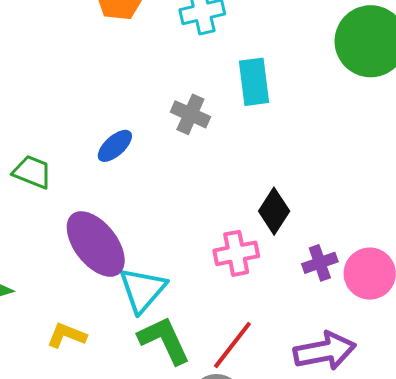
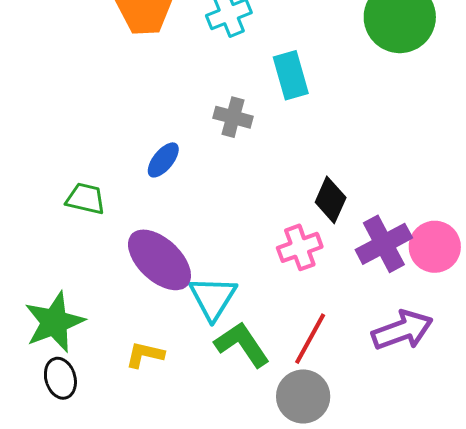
purple cross: (320, 263) -> (384, 244), size x1.6

